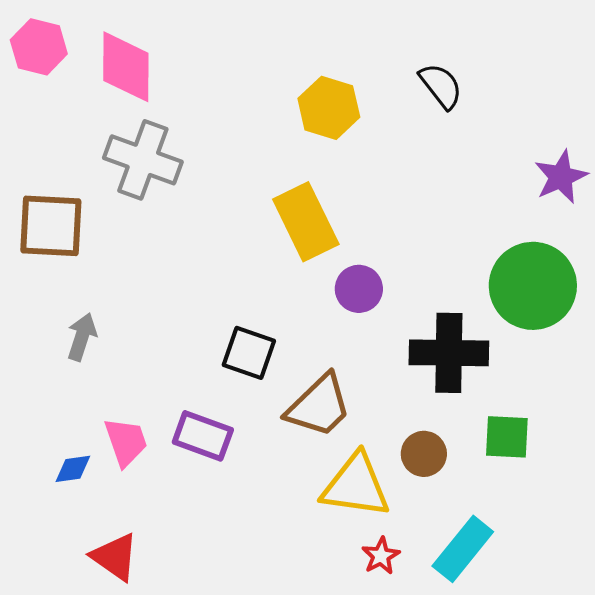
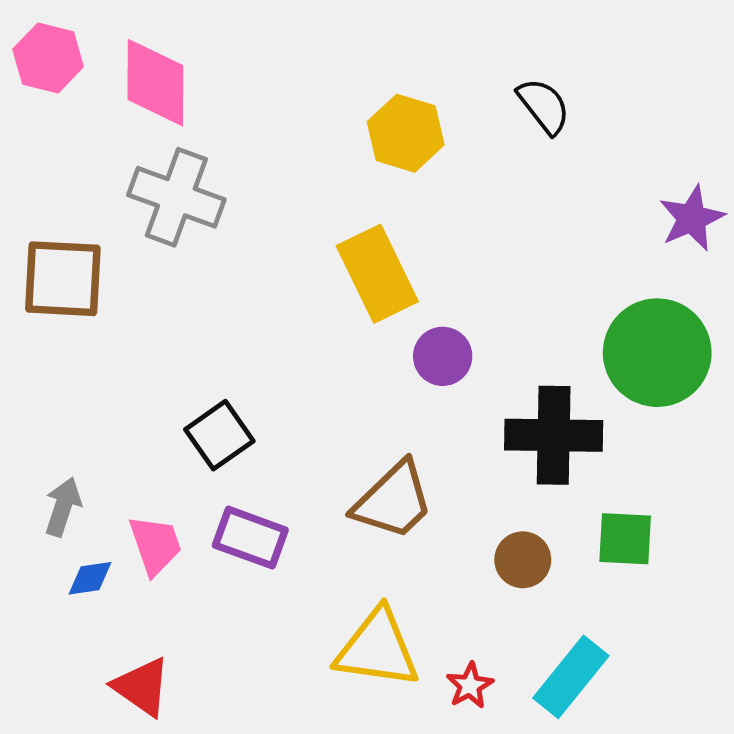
gray arrow: (82, 337) -> (63, 507), moved
black square: (249, 353) -> (219, 435), moved, turned 36
yellow triangle: (356, 486) -> (377, 649), moved

